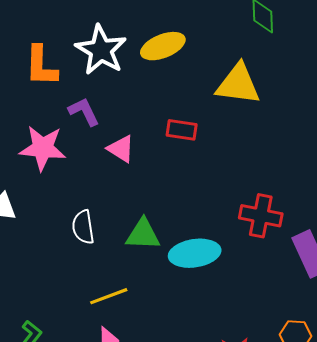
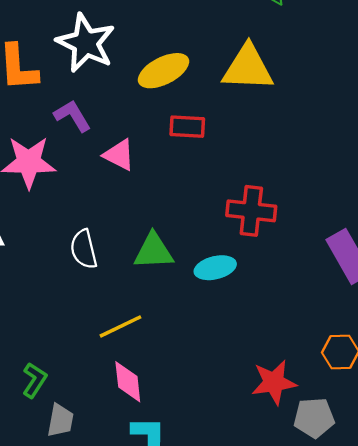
yellow ellipse: (163, 46) -> (164, 71), moved
red cross: (261, 216) -> (251, 211), moved
cyan ellipse: (195, 253) -> (215, 268), size x0.7

